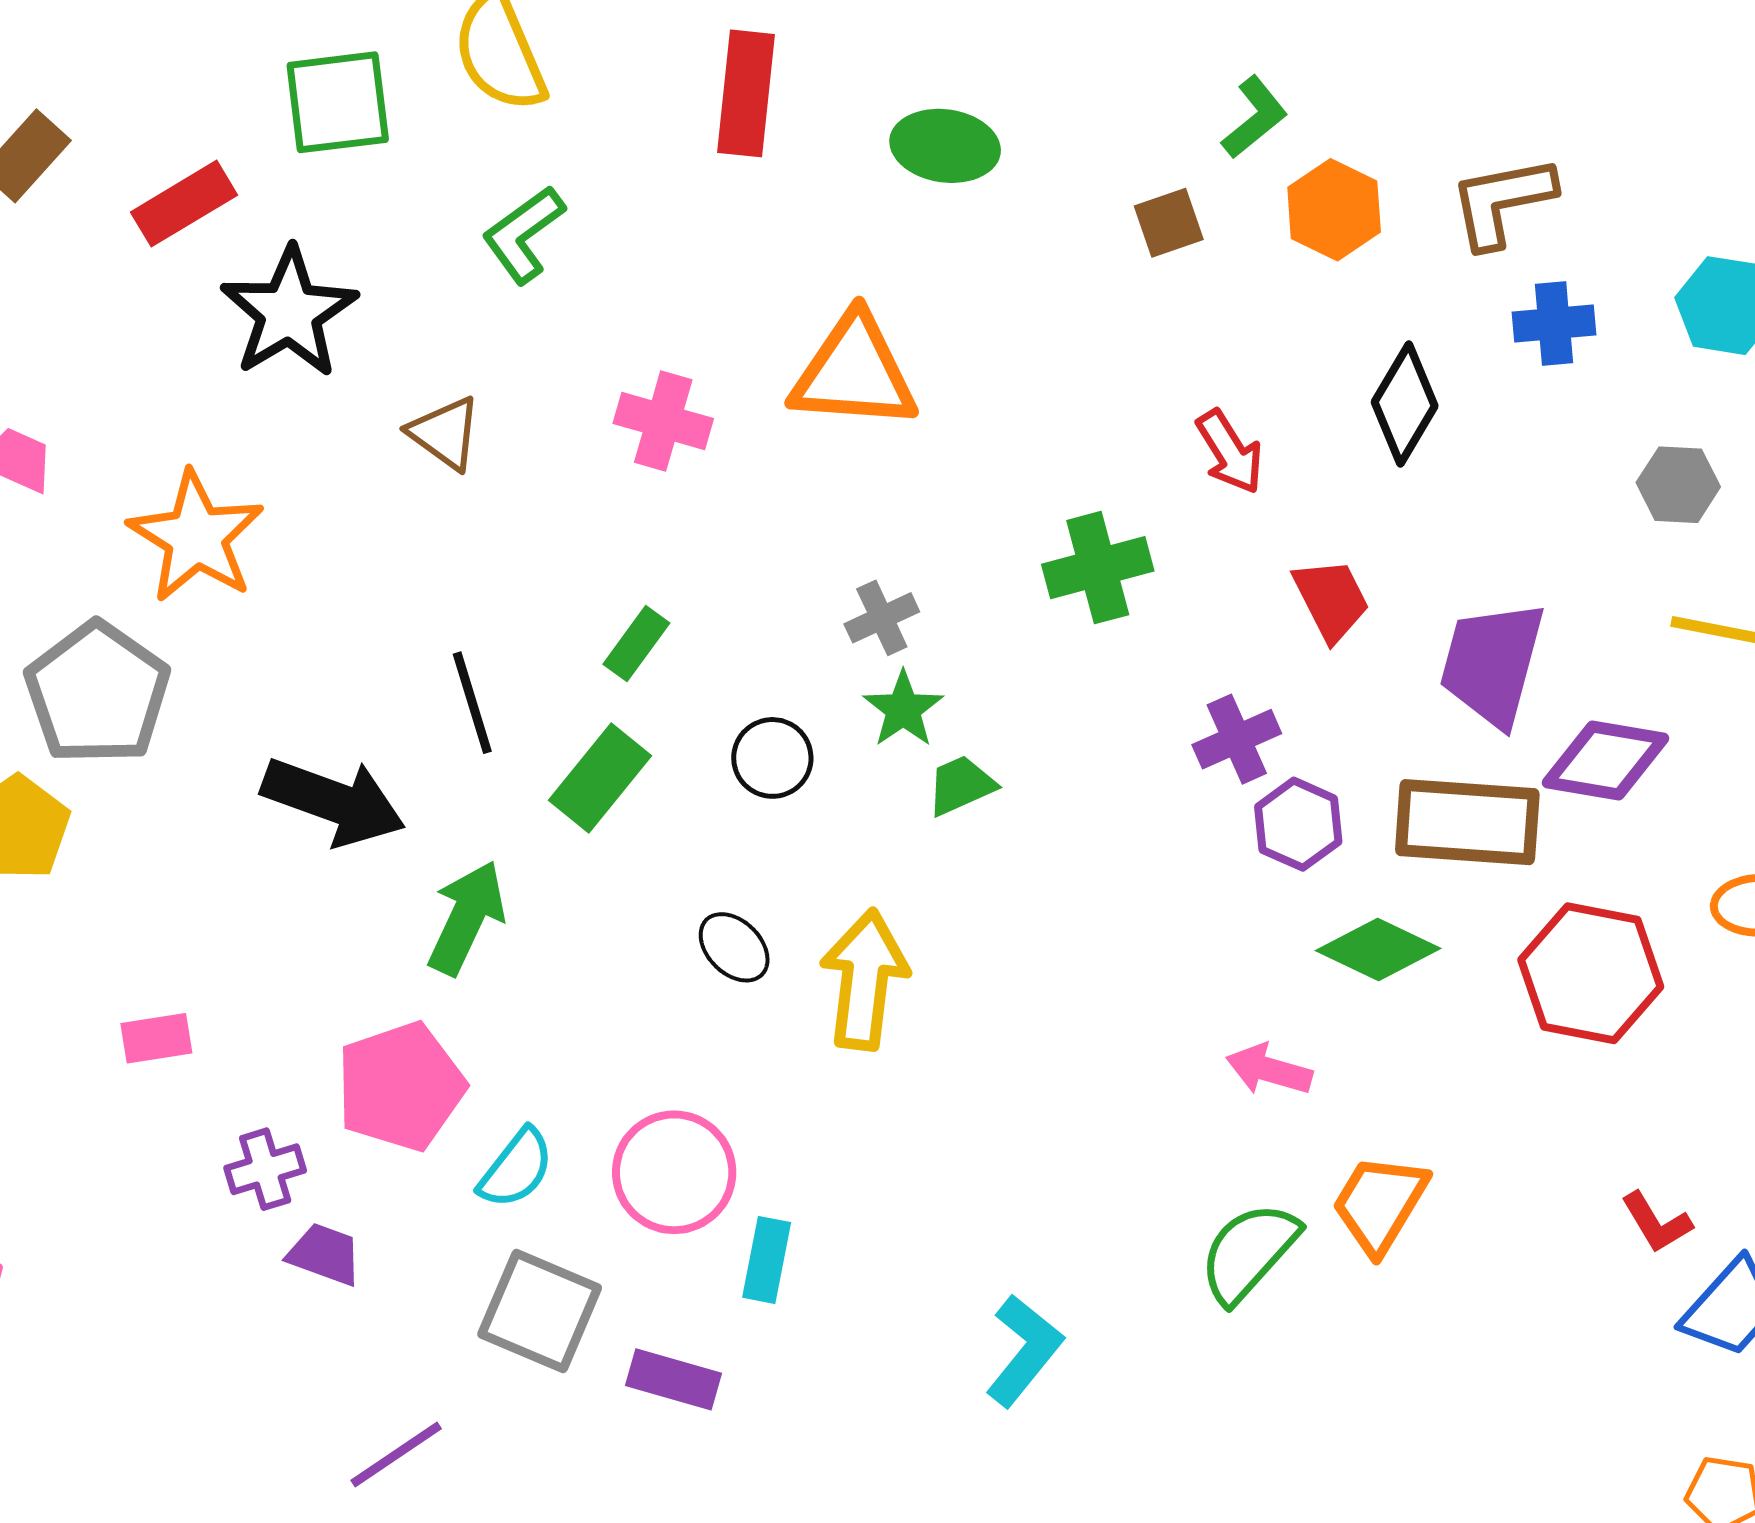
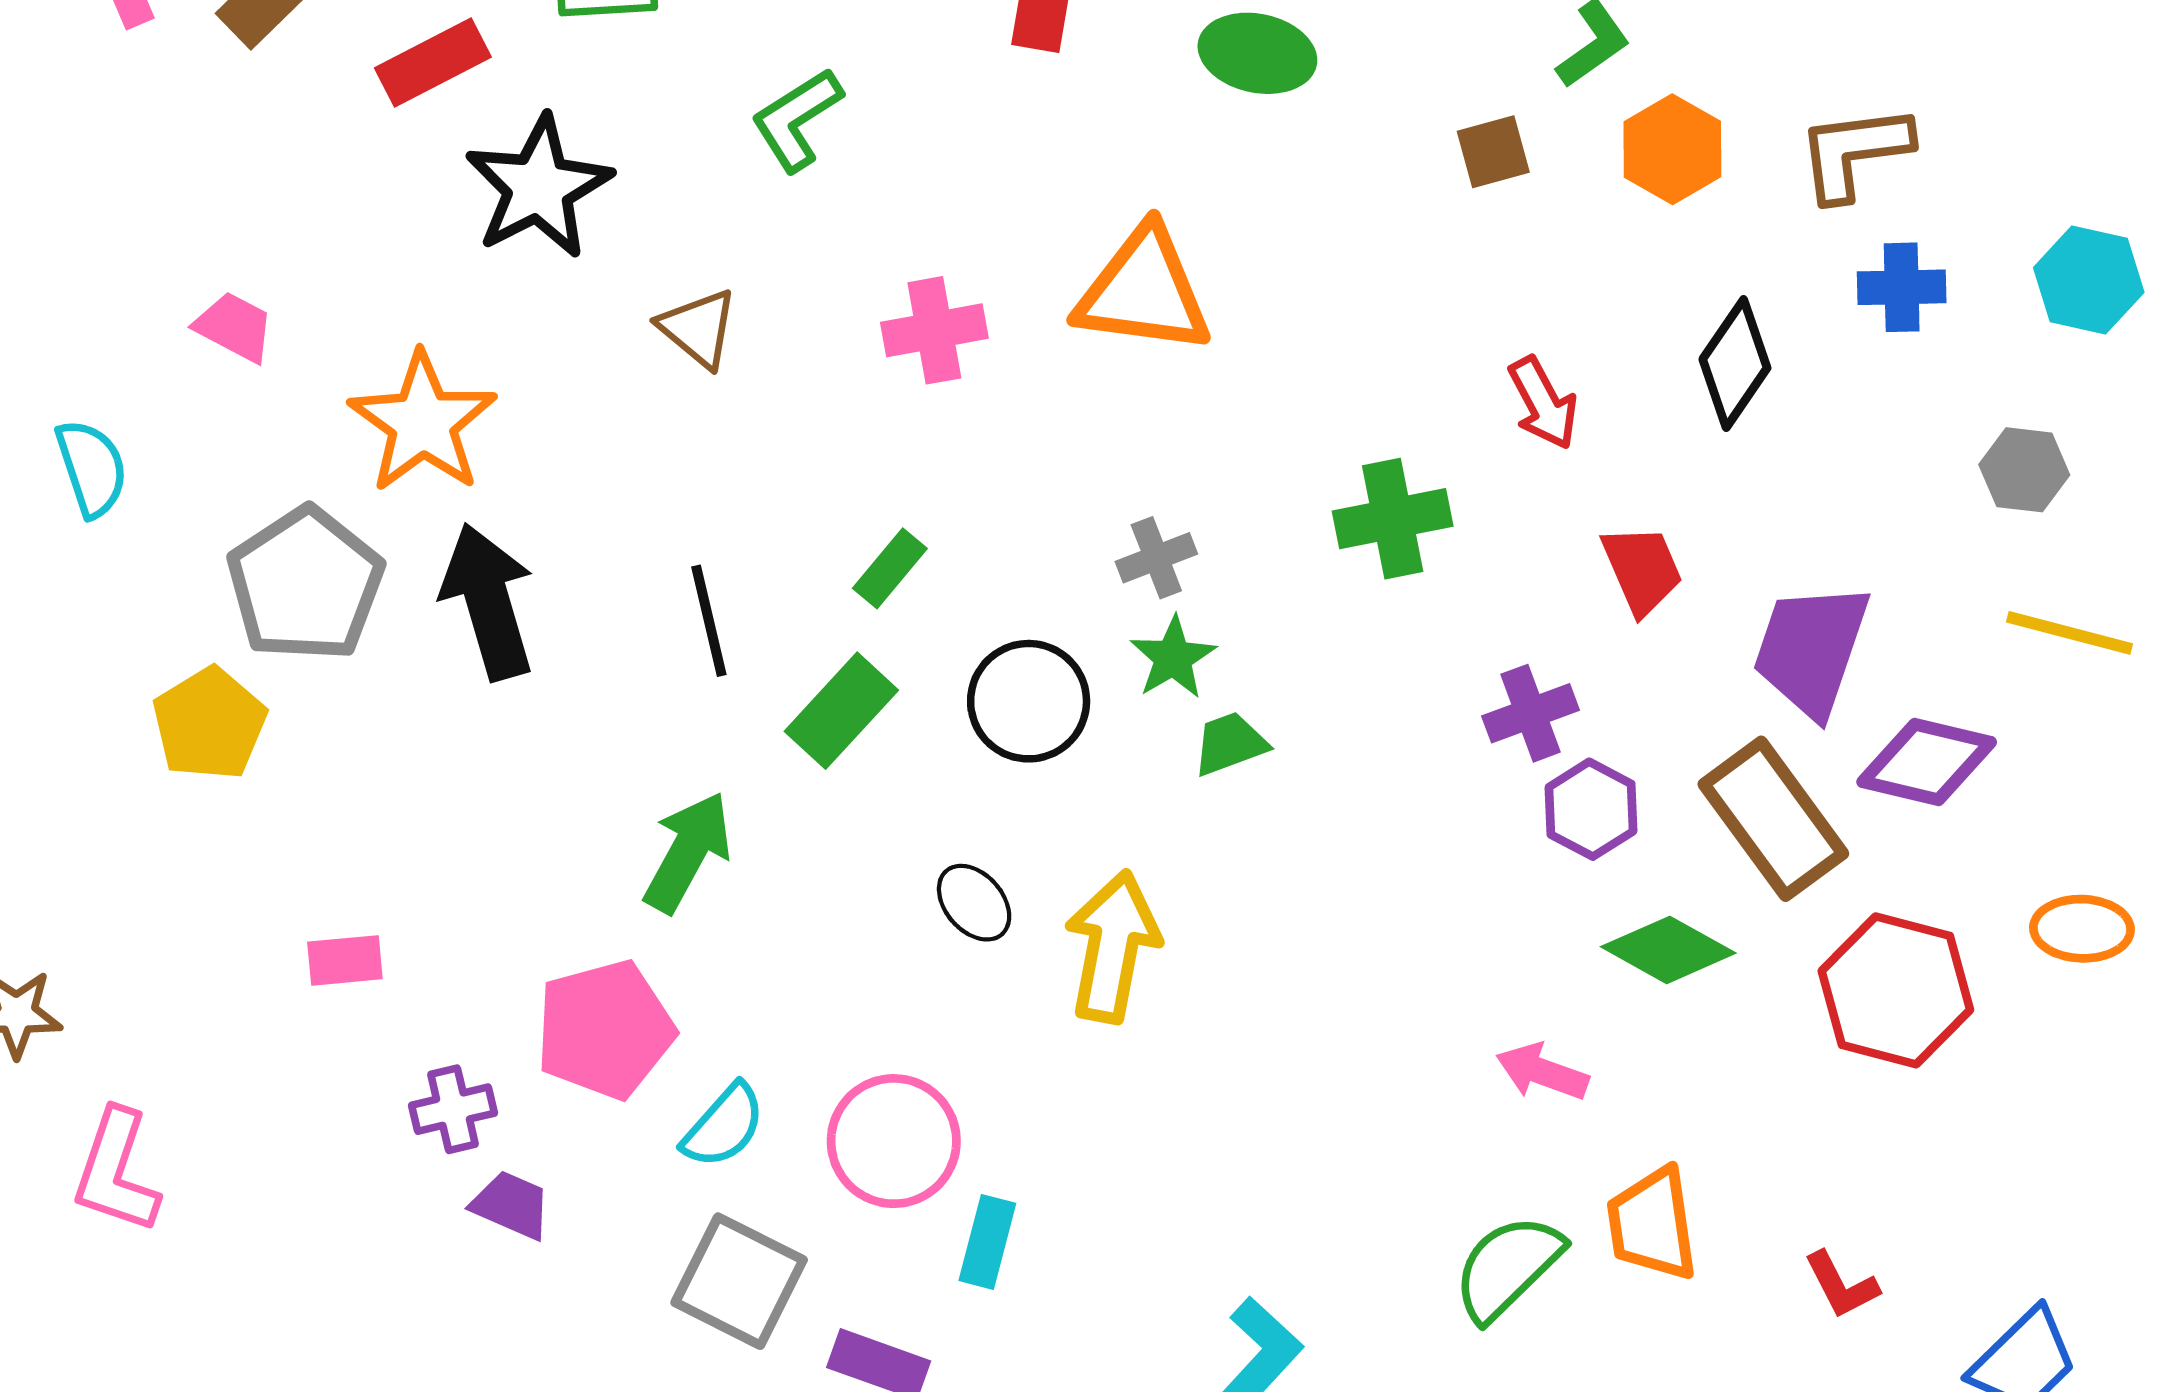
pink cross: (663, 421) -> (934, 330), turned -30
black circle: (772, 758) -> (1029, 701), size x1.4
black arrow: (334, 801) -> (488, 601), moved, turned -130
brown rectangle: (1467, 822) -> (1773, 819), turned 46
orange trapezoid: (1380, 1204) -> (1652, 1224), turned -43
red L-shape: (1656, 1222) -> (1841, 1285), moved

